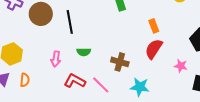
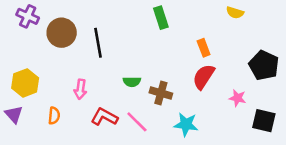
green semicircle: (84, 52) -> (132, 82), moved
orange semicircle: (25, 80) -> (54, 116), moved

